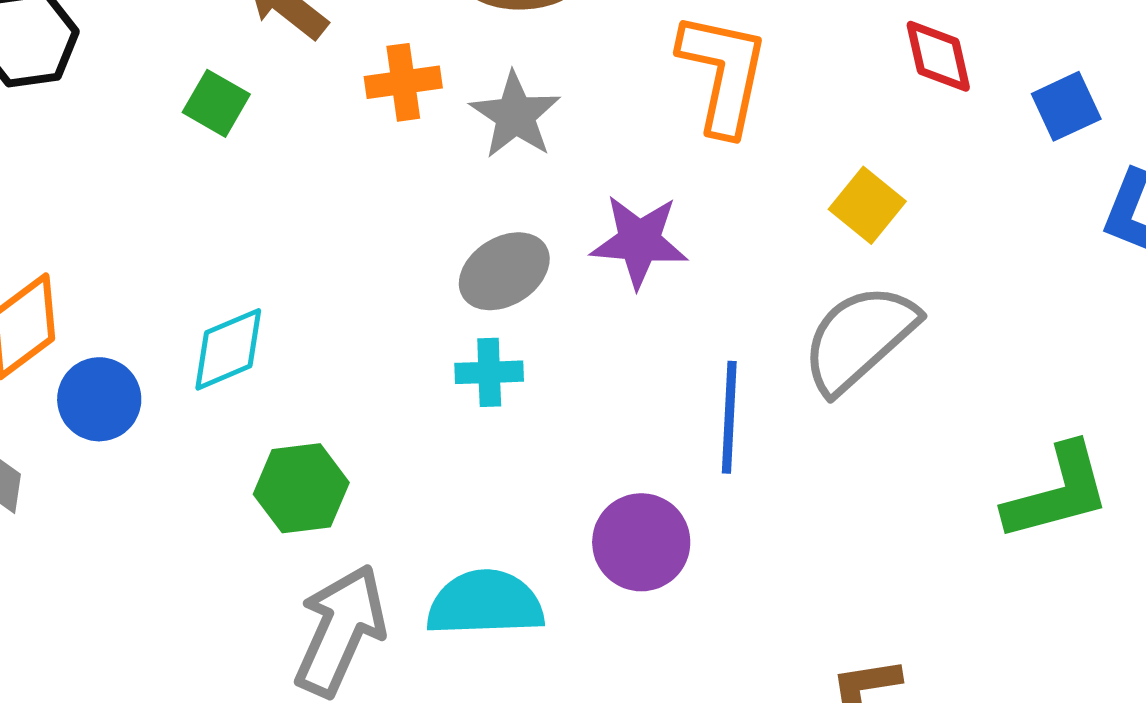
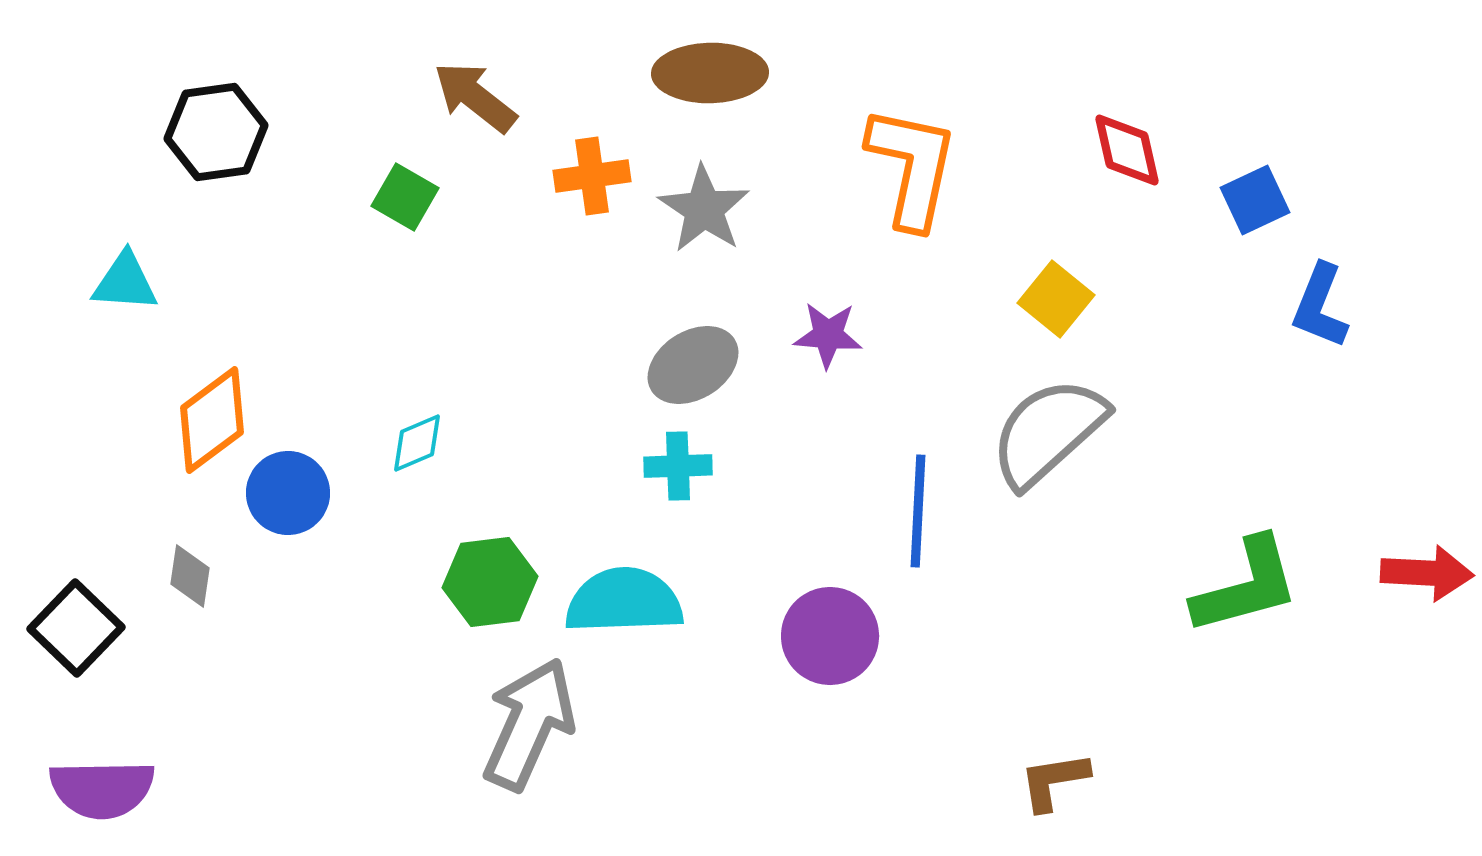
purple star: (639, 241) -> (828, 335), size x0.7
cyan diamond: (228, 349) -> (417, 443), size x0.7
cyan semicircle: (485, 603) -> (624, 601), moved

